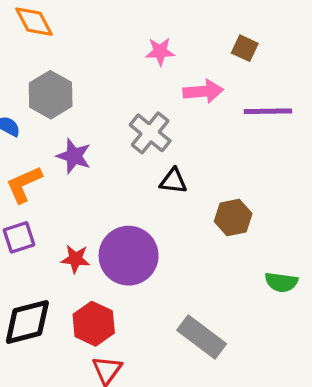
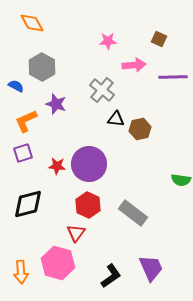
brown hexagon: (233, 217) -> (140, 129), moved
red hexagon: (94, 324) -> (88, 205), moved

